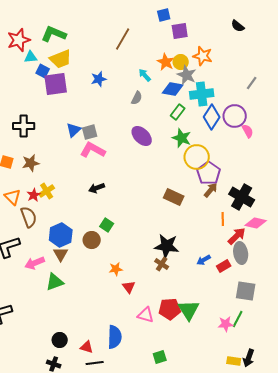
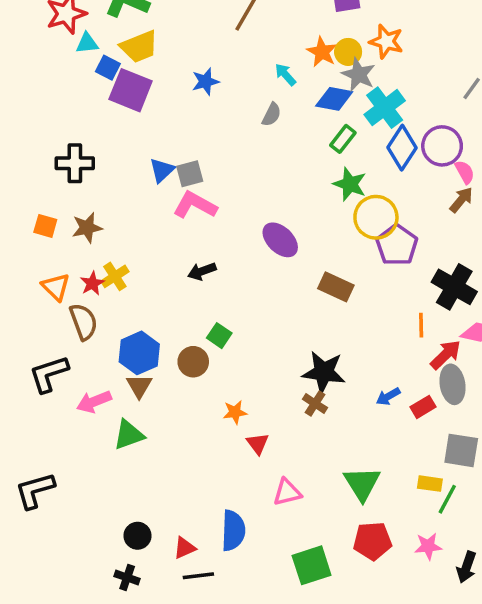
purple square: (56, 84) -> (131, 90), turned 30
cyan cross: (202, 94) -> (385, 108), turned -30
purple ellipse: (142, 136) -> (280, 240), moved
brown arrow: (211, 190) -> (461, 200), moved
red pentagon: (170, 309) -> (372, 541), moved
pink triangle: (146, 315) -> (287, 492), turned -30
pink star: (226, 324) -> (428, 546), moved
red triangle: (87, 347) -> (184, 548), turned -40
green square: (160, 357) -> (312, 565), size x1.6
yellow rectangle: (234, 361) -> (430, 484), moved

